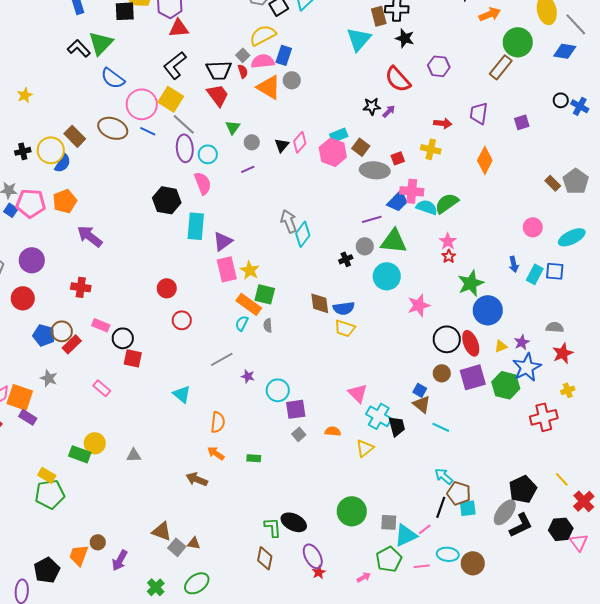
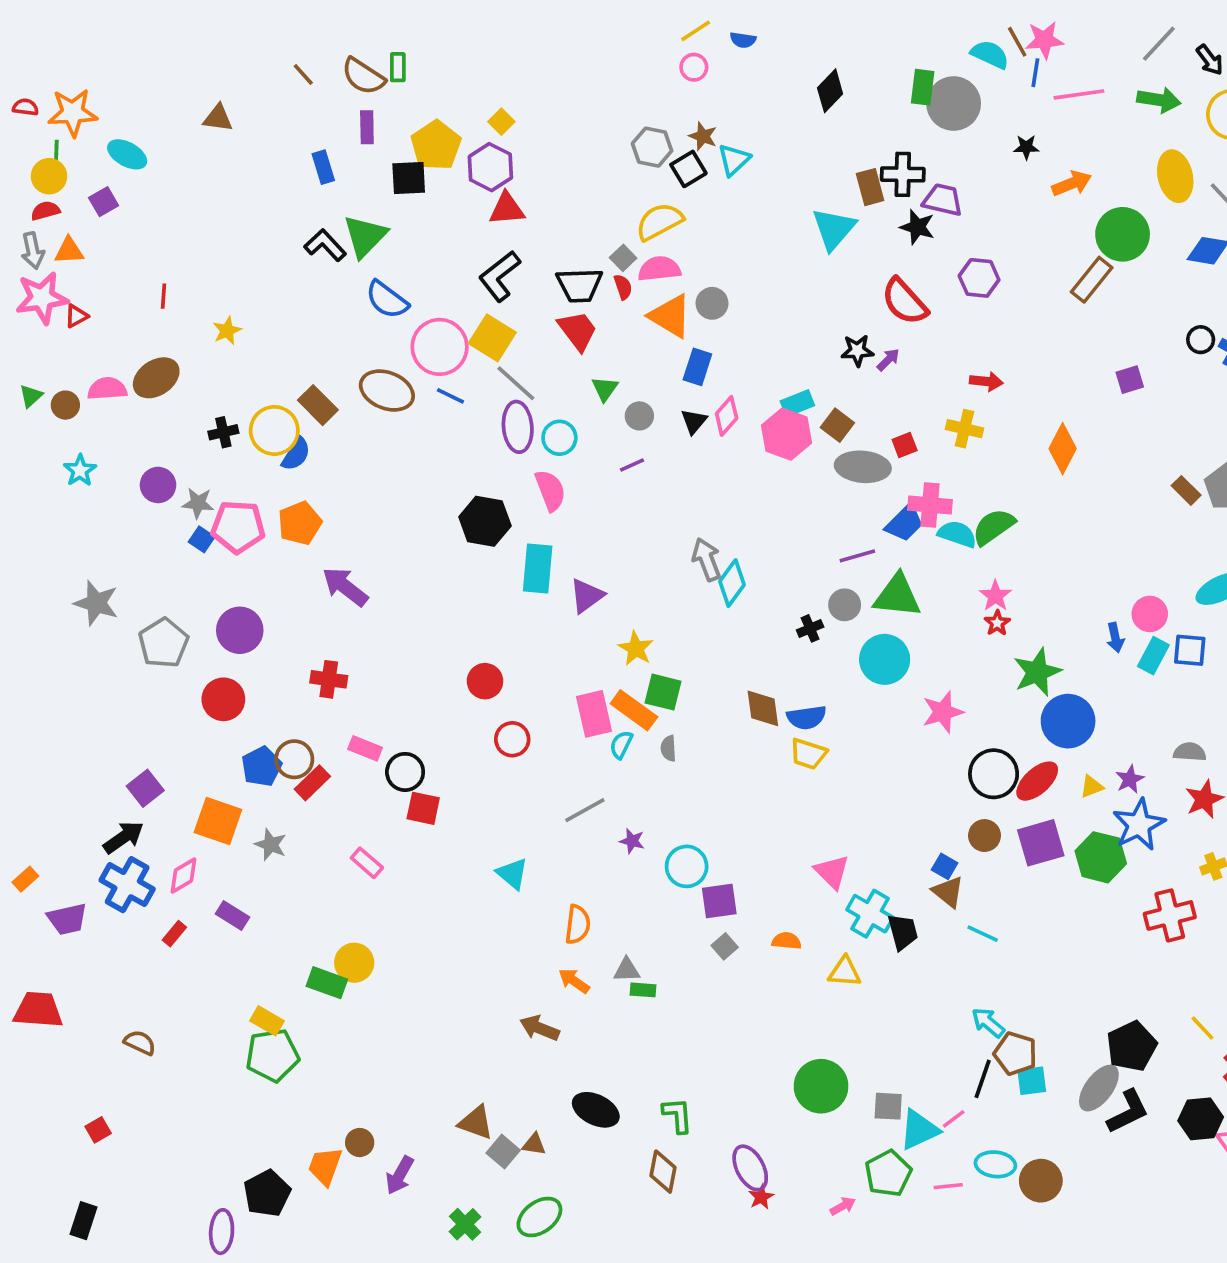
blue rectangle: (284, 55) -> (697, 367), moved
purple trapezoid: (479, 113) -> (943, 200), moved, turned 95
pink circle: (533, 227) -> (1150, 614), moved
pink rectangle: (227, 269) -> (594, 714), moved
blue pentagon: (44, 335) -> (262, 767), turned 30
red ellipse: (471, 343) -> (1037, 781), turned 70
orange square: (20, 397) -> (218, 821), moved
yellow triangle: (365, 448) -> (845, 972), turned 42
gray triangle: (134, 455) -> (627, 970), moved
black ellipse: (294, 522) -> (596, 1110), moved

